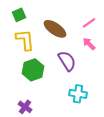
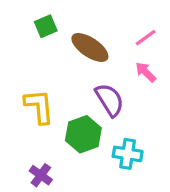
green square: (19, 15) -> (46, 26), moved
yellow L-shape: (25, 40) -> (39, 106), moved
green hexagon: (33, 70) -> (83, 134), moved

